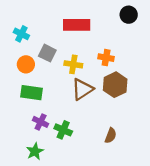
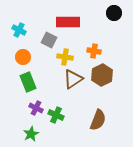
gray square: (47, 53) -> (49, 40), moved
green rectangle: (32, 93) -> (28, 82), turned 60
brown semicircle: (111, 136) -> (98, 120), size x1.5

